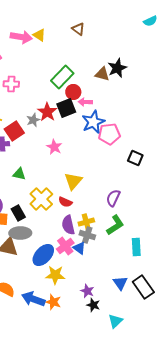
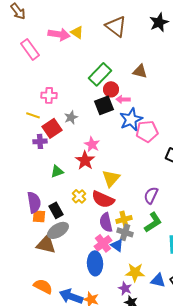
brown triangle: (78, 29) -> (116, 26), size x1.6
black star: (117, 68) -> (159, 22), moved
pink cross: (11, 84) -> (49, 95), moved
red star: (47, 112) -> (85, 160), moved
green triangle: (19, 174) -> (57, 171), turned -32
yellow cross: (41, 199) -> (79, 196), size x0.6
red semicircle: (65, 202) -> (103, 199), size x1.6
gray ellipse: (20, 233) -> (58, 230), turned -30
blue ellipse: (43, 255) -> (95, 263), moved, turned -45
yellow star: (55, 275) -> (135, 272), moved
blue triangle: (120, 283) -> (158, 280), turned -42

